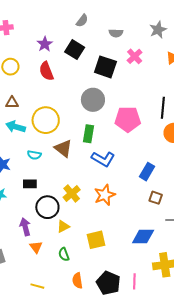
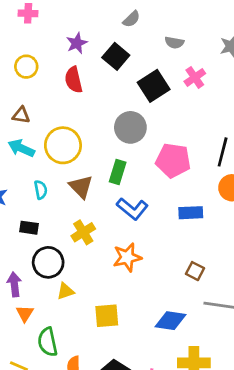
black square: (105, 67) -> (154, 86), turned 30
cyan semicircle: (34, 155) -> (41, 190), turned -120
blue rectangle: (147, 172) -> (191, 213), moved, turned 48
yellow cross: (72, 193) -> (83, 232), moved
green semicircle: (64, 254) -> (48, 342), moved, size x1.5

